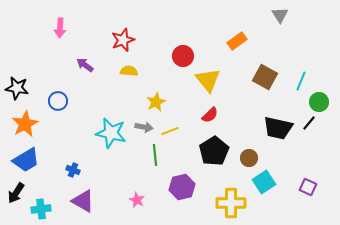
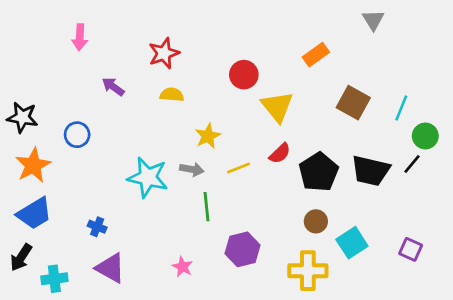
yellow line: (170, 131) -> (239, 168), moved
black pentagon: (214, 151) -> (319, 172), moved
brown circle: (249, 158) -> (316, 221), moved

